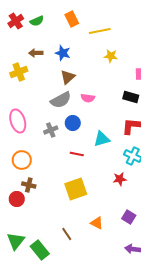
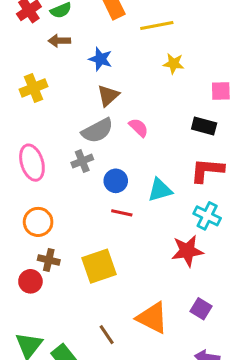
brown arrow: (36, 53) -> (59, 41), moved
pink semicircle: (88, 98) -> (139, 128), turned -144
blue circle: (73, 123) -> (116, 181), moved
gray cross: (51, 130) -> (82, 161), moved
red star: (120, 179) -> (187, 251), size x1.5
yellow square: (76, 189) -> (99, 266), moved
orange triangle: (97, 223) -> (152, 318), size x1.6

